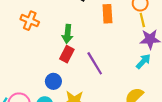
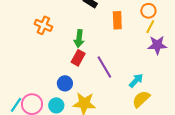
yellow line: (142, 20) -> (150, 27), turned 40
cyan arrow: (143, 61) -> (136, 81), moved

